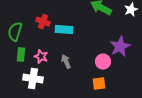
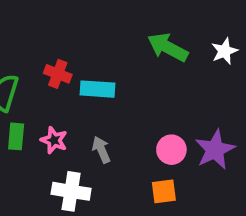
purple star: (120, 47) -> (215, 150), moved
white cross: (33, 79) -> (71, 191), moved

